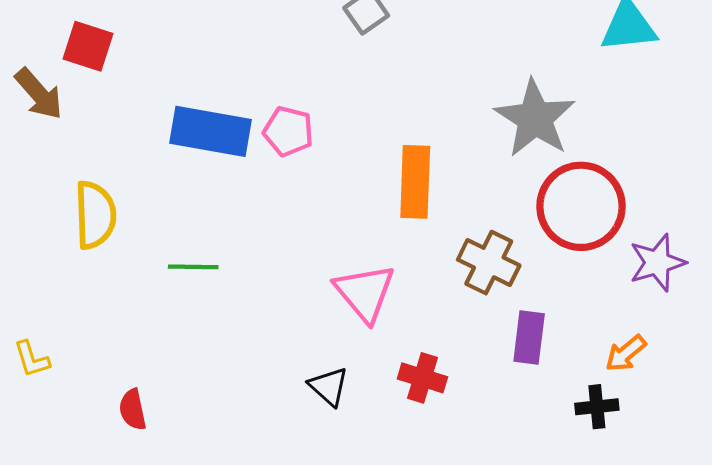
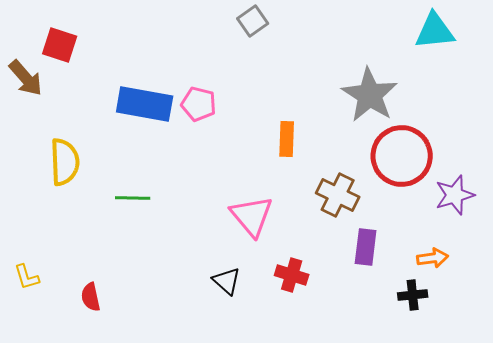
orange rectangle: (415, 182) -> (287, 139), size x0.7
orange arrow: (626, 353) -> (433, 258), turned -148
yellow L-shape: (32, 359) -> (27, 277), moved

